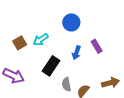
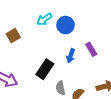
cyan arrow: (41, 40) -> (44, 19), moved
brown square: (20, 43) -> (13, 36), moved

